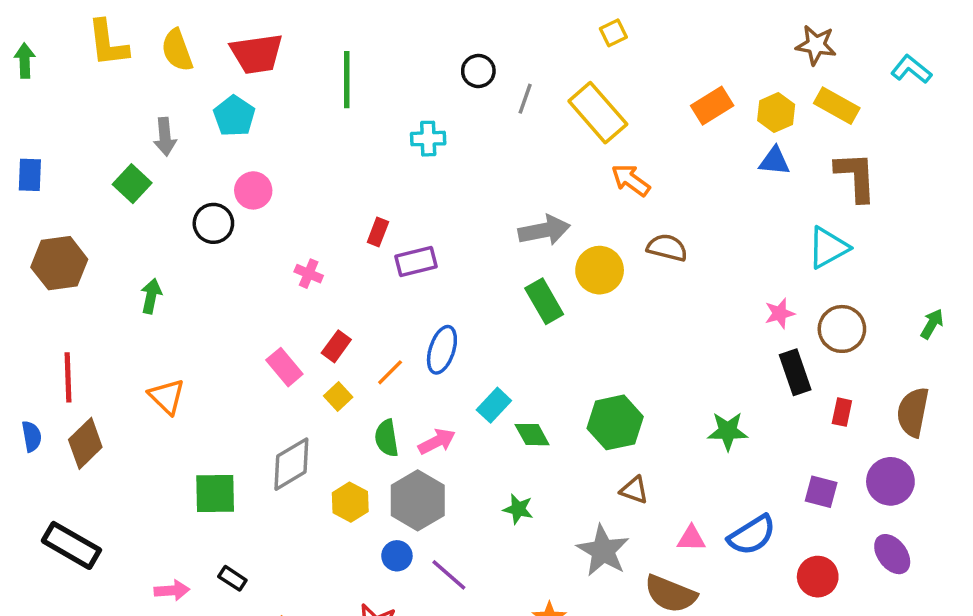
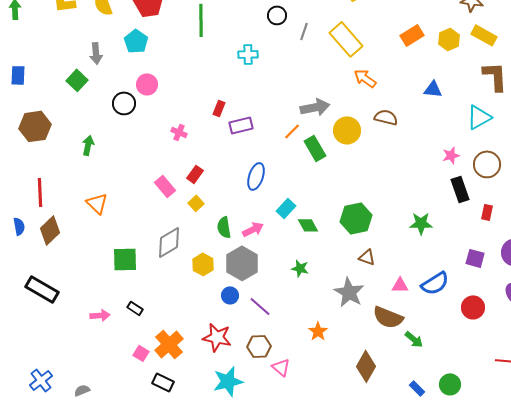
blue triangle: (774, 161) -> (433, 89), moved
orange line: (390, 372) -> (292, 131), moved

